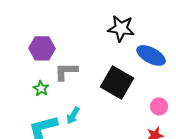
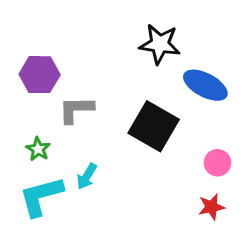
green star: (41, 88) -> (38, 149), moved

